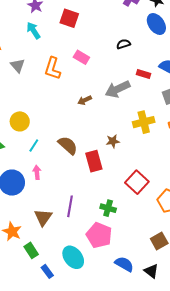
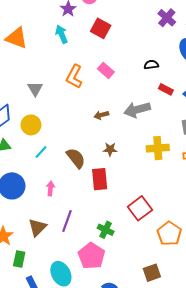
gray triangle: (18, 65) -> (35, 89), moved
red rectangle: (144, 74) -> (166, 89), moved
brown star: (113, 141) -> (110, 149), moved
pink arrow: (37, 172) -> (50, 188), moved
green rectangle: (31, 250) -> (19, 259), turned 35

